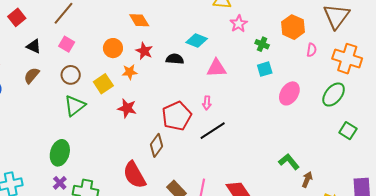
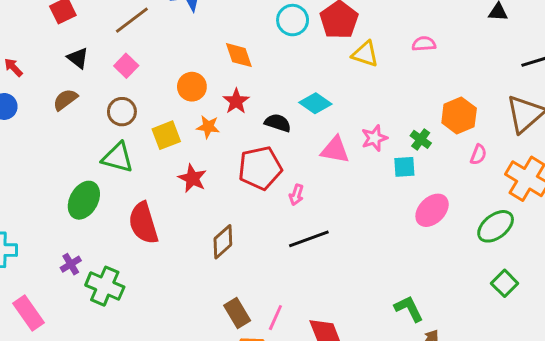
pink star: (239, 24) -> (374, 138), moved
green cross: (262, 44) -> (421, 139), moved
pink arrow: (207, 103) -> (296, 195), moved
green triangle: (75, 106) -> (118, 157), turned 40
red pentagon: (177, 116) -> (260, 168), moved
green ellipse: (60, 153) -> (84, 200), moved
red semicircle: (134, 175) -> (143, 223), moved

